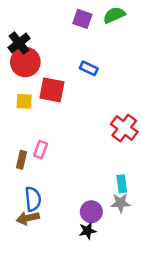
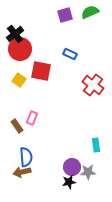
purple square: (82, 19) -> (65, 15), turned -35
yellow square: (24, 101) -> (19, 80), turned 32
red cross: (124, 128) -> (93, 85), moved
brown rectangle: (22, 160) -> (17, 126), turned -48
gray star: (120, 203) -> (88, 172), moved

